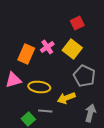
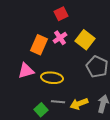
red square: (77, 23) -> (61, 14), moved
yellow arrow: (66, 98) -> (79, 104), moved

